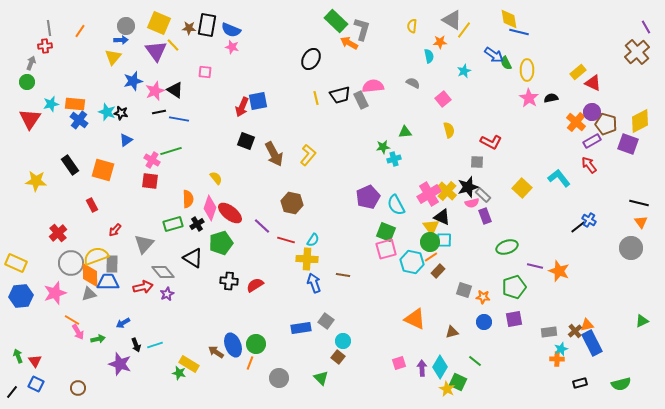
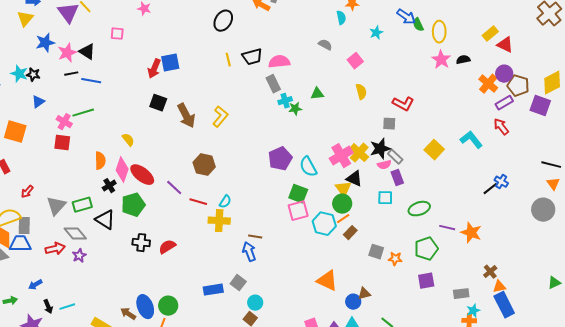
pink semicircle: (373, 86) -> (279, 62), moved
gray rectangle: (361, 100) -> (273, 84), moved
cyan cross: (394, 159) -> (285, 101), moved
green rectangle: (173, 224) -> (82, 205), moved
cyan square: (444, 240) -> (385, 198), moved
blue arrow: (314, 283) -> (249, 252), moved
blue circle: (484, 322) -> (353, 302), moved
brown cross: (575, 331) -> (490, 272), moved

